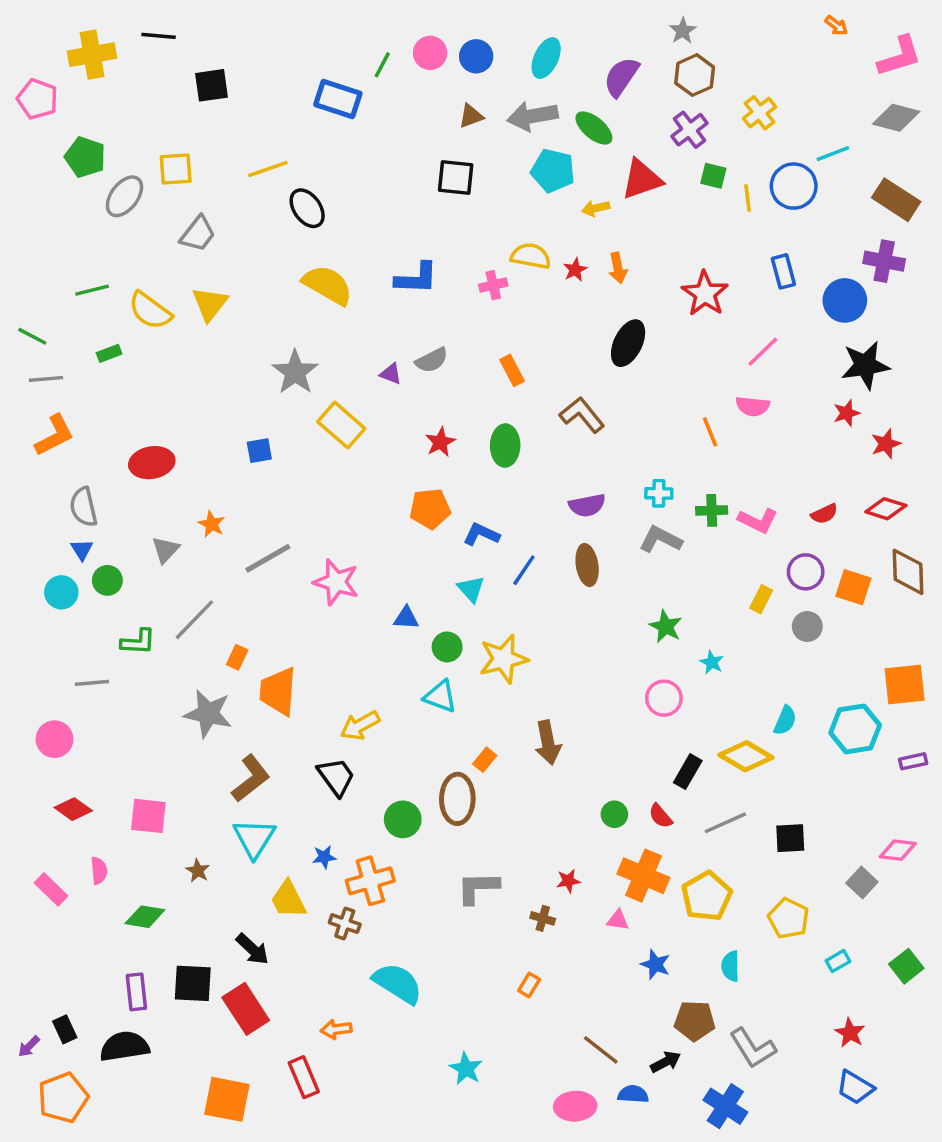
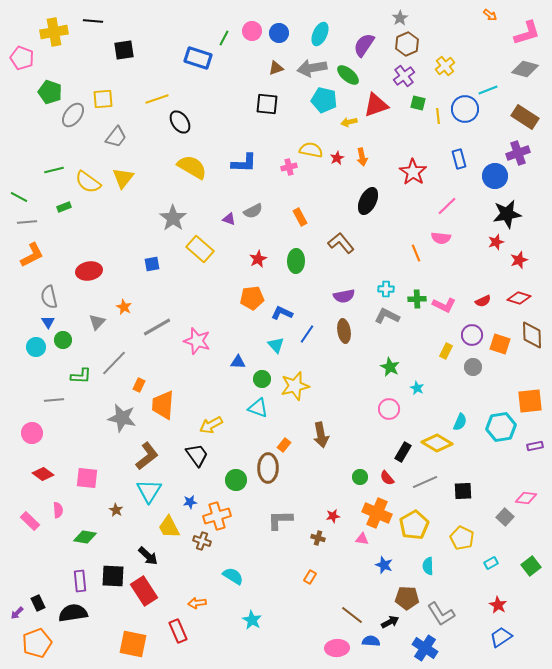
purple cross: (884, 261) -> (518, 153), turned -30
cyan semicircle: (398, 983) -> (233, 576), size x0.7
cyan star: (466, 1069) -> (252, 620), moved
blue trapezoid: (855, 1087) -> (501, 637), turned 115

